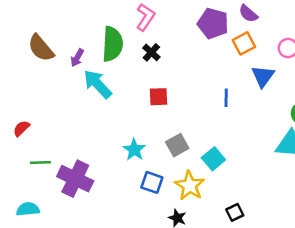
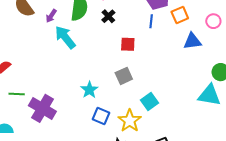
blue triangle: (263, 76) -> (192, 41), turned 42
red square: (158, 97) -> (128, 44), moved
blue line: (226, 98) -> (151, 21), moved
gray square: (177, 145) -> (124, 76), moved

